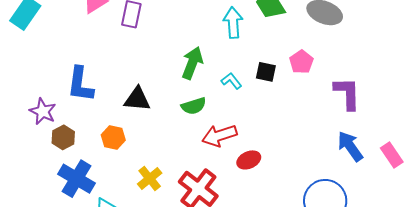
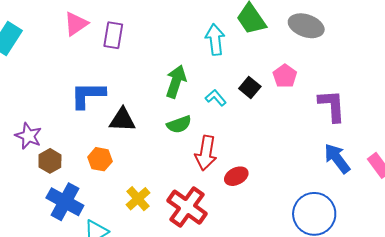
black square: (266, 72) -> (250, 87), turned 30
blue L-shape: (80, 84) -> (88, 95), moved, turned 84
red arrow: (219, 136) -> (206, 153), turned -60

